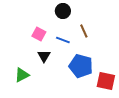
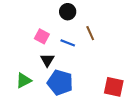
blue pentagon: (81, 66) -> (60, 83), moved

